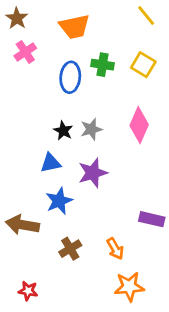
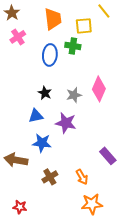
orange trapezoid: (74, 27) -> (53, 19), turned -85
yellow square: (143, 65) -> (84, 26), moved, turned -36
gray star: (91, 129) -> (74, 95), moved
purple star: (93, 173) -> (66, 123), turned 30
blue star: (59, 201) -> (42, 143), turned 30
purple rectangle: (152, 219) -> (108, 156), turned 36

